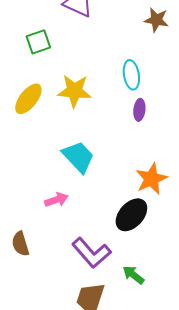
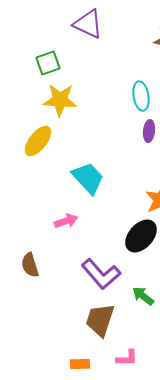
yellow star: (74, 91) -> (60, 100), moved
yellow ellipse: (28, 99) -> (38, 141), moved

